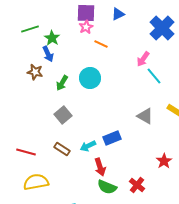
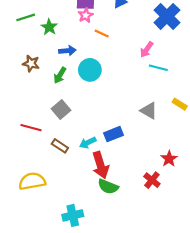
blue arrow: (48, 54) -> (67, 51), moved, turned -70
cyan line: (154, 76) -> (158, 68), turned -36
red line: (26, 152) -> (31, 128), moved
red arrow: (100, 167) -> (101, 165), size x1.4
red cross: (137, 185) -> (152, 180), moved

